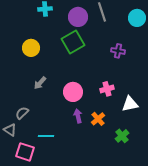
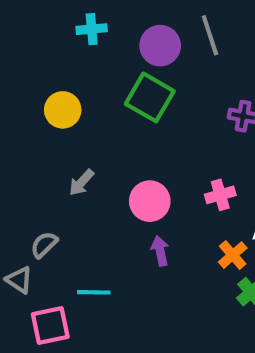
green square: (73, 42) -> (150, 97), turned -30
orange cross: (98, 119) -> (233, 255), moved
pink square: (25, 152) -> (50, 326), turned -30

